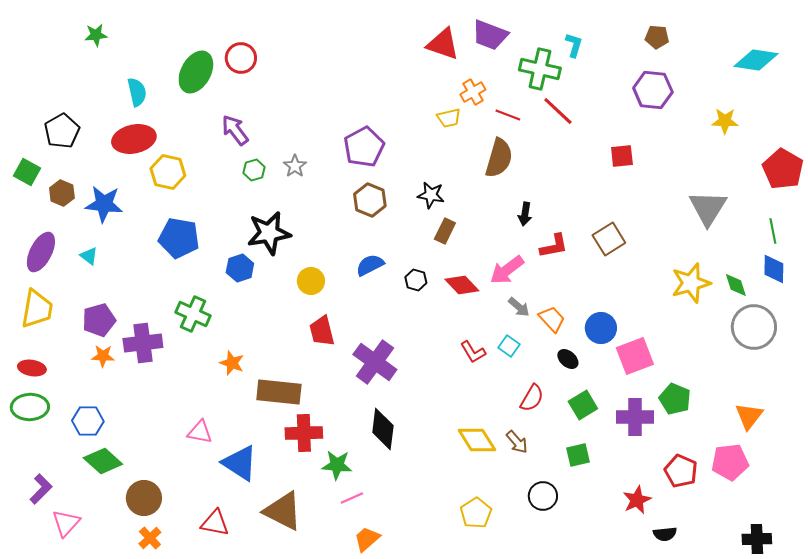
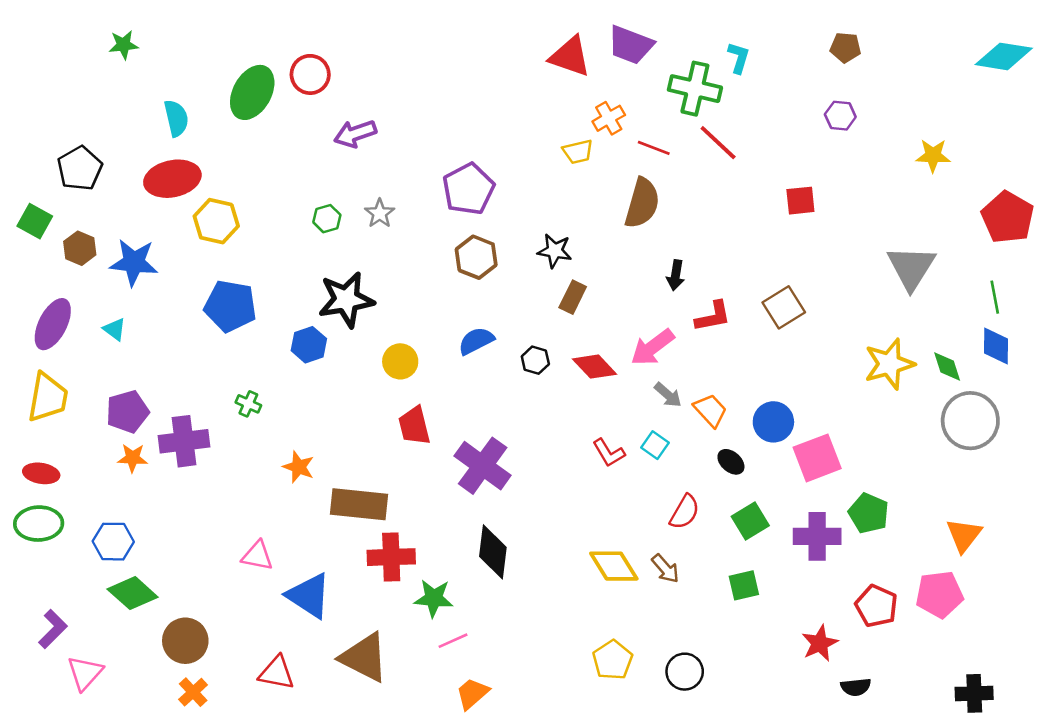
cyan diamond: (756, 60) -> (1004, 56), moved
purple hexagon: (653, 90) -> (840, 116), size x0.6
purple arrow: (235, 130) -> (355, 134), moved, turned -72
green cross: (193, 314) -> (248, 404), size x0.6
black circle: (543, 496) -> (685, 672), moved

